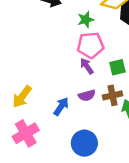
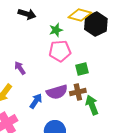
purple arrow: (87, 66) -> (20, 68), moved
purple semicircle: (87, 95) -> (57, 92), size x1.5

